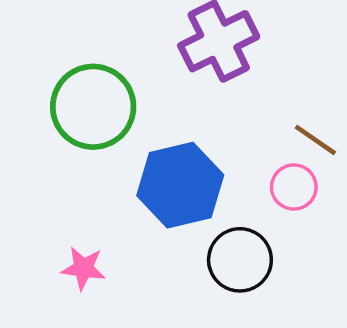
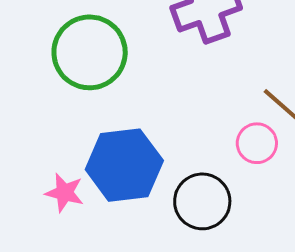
blue hexagon: (180, 185) -> (124, 165), moved

